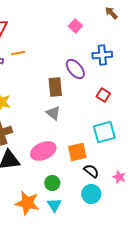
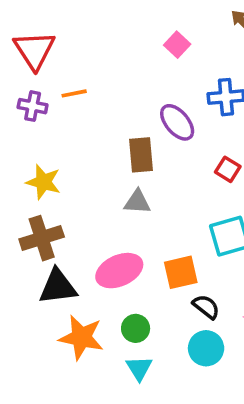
gray triangle: (53, 113) -> (137, 202), turned -35
orange star: (27, 203) -> (81, 337), moved

